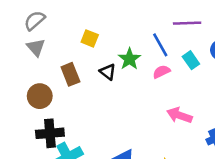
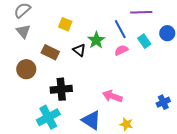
brown rectangle: (70, 74) -> (50, 52), turned -42
pink arrow: (179, 115) -> (112, 96), moved
black cross: (50, 133) -> (61, 89), moved

